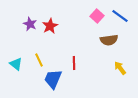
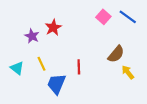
purple star: (30, 24) -> (32, 36), moved
brown semicircle: (109, 40) -> (116, 54), moved, turned -42

